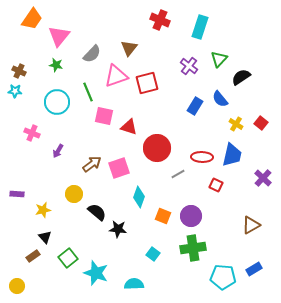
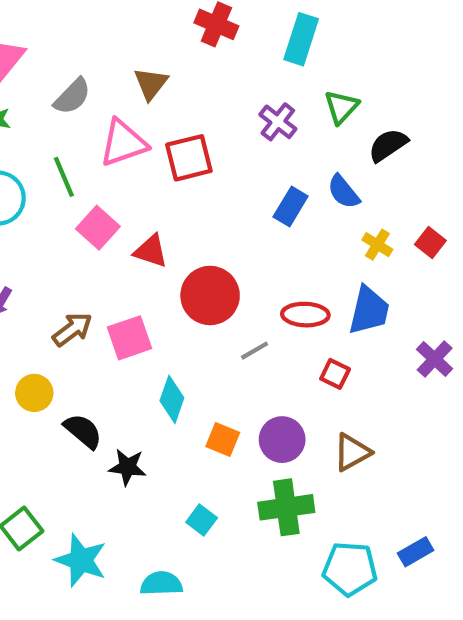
pink square: (104, 116) -> (98, 228), turned 30
brown triangle: (251, 225) -> (352, 452), moved

